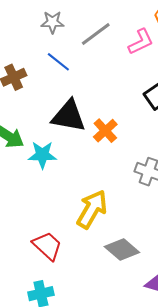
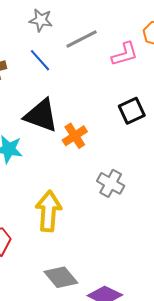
yellow arrow: (92, 209) -> (49, 211), turned -36
gray diamond: (122, 250) -> (61, 277), moved

